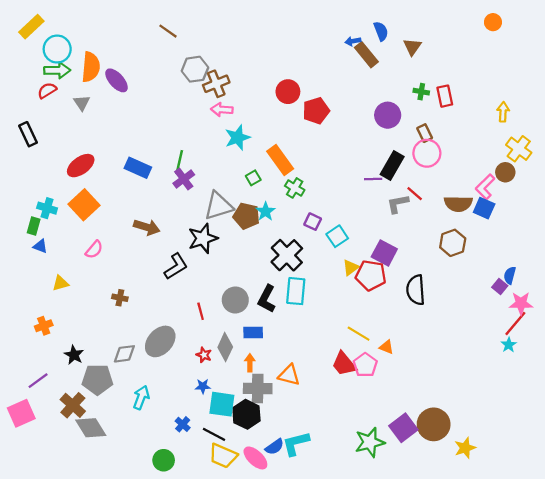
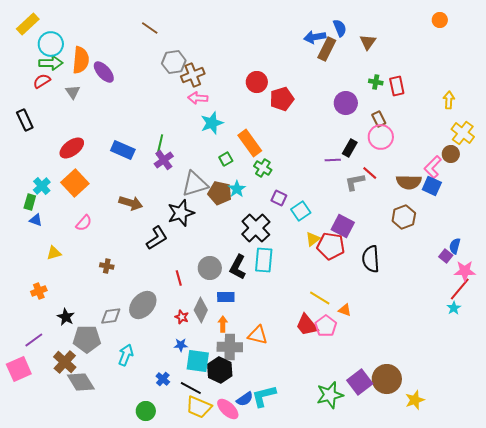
blue arrow: (353, 41) -> (315, 37), size x1.5
brown rectangle: (366, 55) -> (327, 49), turned 65
black rectangle: (392, 166) -> (350, 148), size x0.7
cyan cross: (47, 208) -> (42, 186), turned 30

